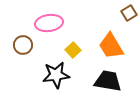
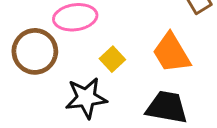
brown circle: (23, 45) -> (35, 51), size x1.5

